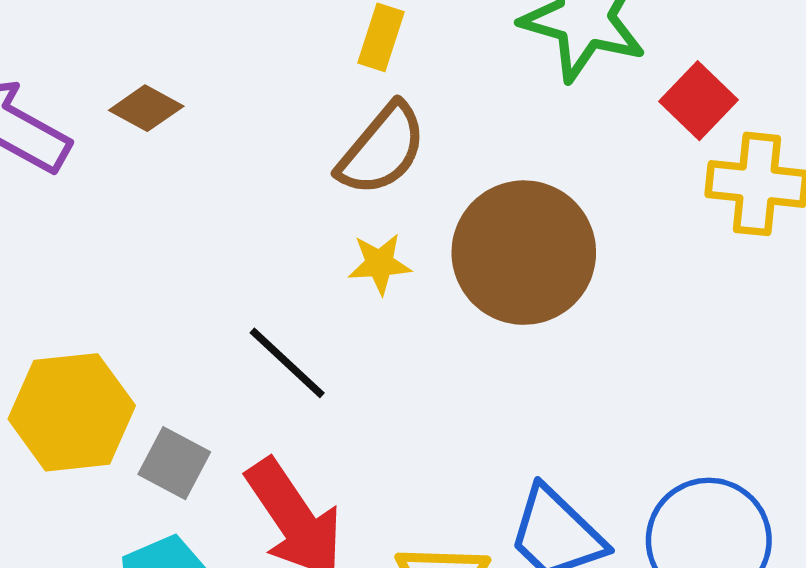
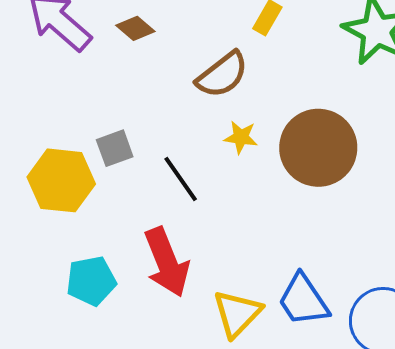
brown semicircle: (382, 149) -> (222, 75), moved
gray square: (174, 463) -> (115, 148), moved, turned 30

